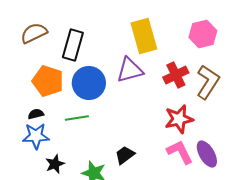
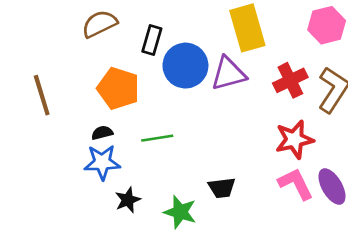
black rectangle: (73, 45) -> (152, 40), size x0.7
blue circle: (89, 83) -> (185, 66), moved
black trapezoid: (125, 155) -> (222, 188), turned -150

